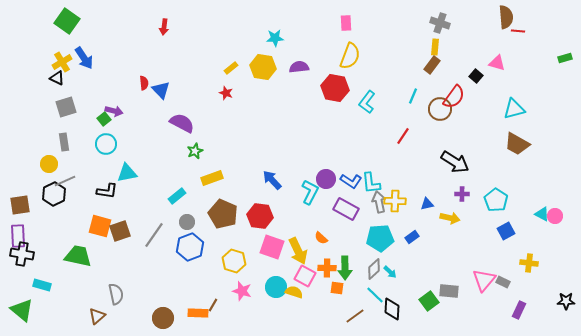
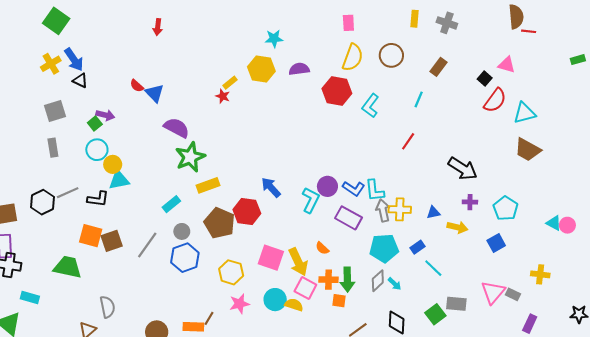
yellow rectangle: (435, 47) -> (414, 19), moved
yellow rectangle: (231, 68) -> (230, 83), moved
black triangle: (57, 78) -> (80, 81), moved
red semicircle: (144, 83) -> (137, 86), turned 136
red semicircle: (454, 97) -> (495, 100), moved
brown circle: (440, 109) -> (391, 55), moved
green star: (195, 151) -> (190, 157), size x1.8
yellow circle: (49, 164) -> (113, 164), moved
gray line: (65, 181) -> (68, 193), moved
red hexagon: (260, 216) -> (247, 212), moved
blue square: (506, 231) -> (496, 243), moved
pink star: (242, 291) -> (239, 304), turned -30
cyan line: (375, 295) -> (433, 268), moved

